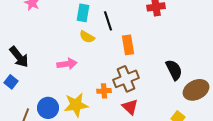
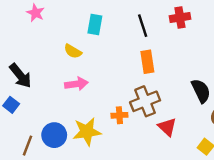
black line: (108, 21) -> (143, 26), moved
yellow semicircle: (87, 37) -> (73, 51), moved
red triangle: (130, 107) -> (167, 127), moved

